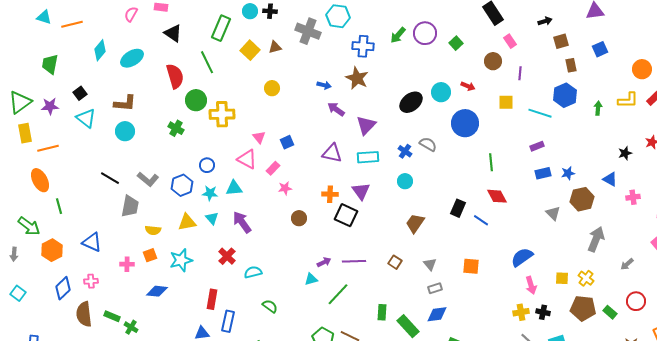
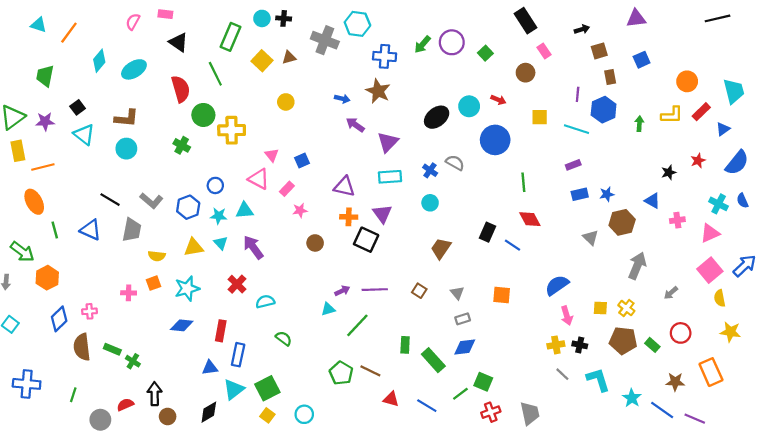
orange line: (72, 24) -> (69, 33), turned -40
purple line: (520, 73) -> (578, 94), moved
purple triangle: (332, 153) -> (344, 187), moved
blue triangle: (92, 242) -> (91, 230), moved
blue diamond: (157, 291) -> (182, 325), moved

